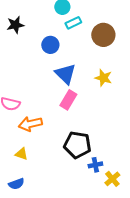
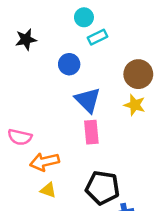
brown circle: (103, 35) -> (138, 74), moved
pink rectangle: (68, 100) -> (91, 132), turned -36
yellow triangle: (21, 154) -> (48, 190), moved

